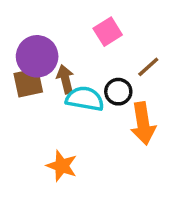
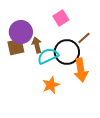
black circle: (118, 92) -> (67, 52), size x1.6
cyan semicircle: (85, 99) -> (48, 56), turned -35
orange star: (62, 166) -> (51, 85), moved, turned 30

